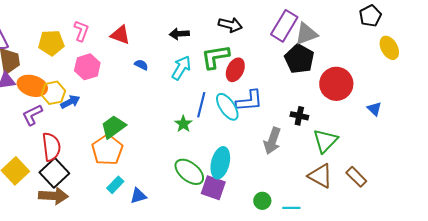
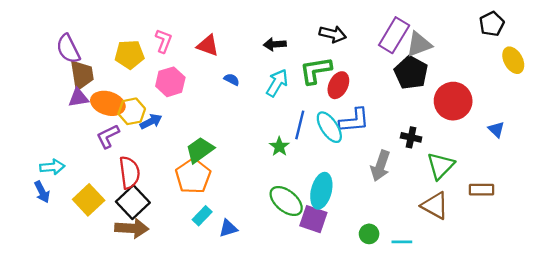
brown rectangle: (356, 177) -> (481, 190), moved, turned -45

